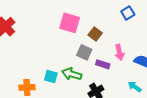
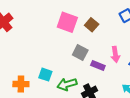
brown square: (95, 34) -> (92, 25), moved
green arrow: (72, 74) -> (67, 84), moved, turned -36

